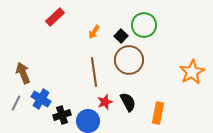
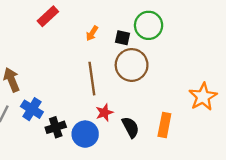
black square: (121, 36) -> (123, 38), turned -32
orange star: (192, 72) -> (203, 97), moved
black semicircle: (128, 102) -> (130, 127), moved

